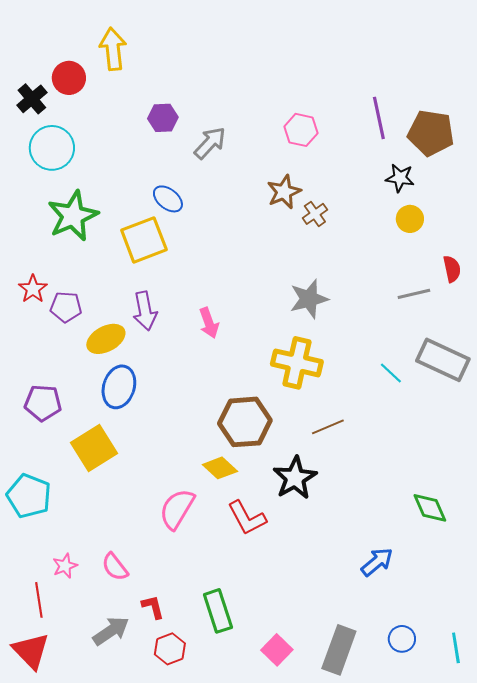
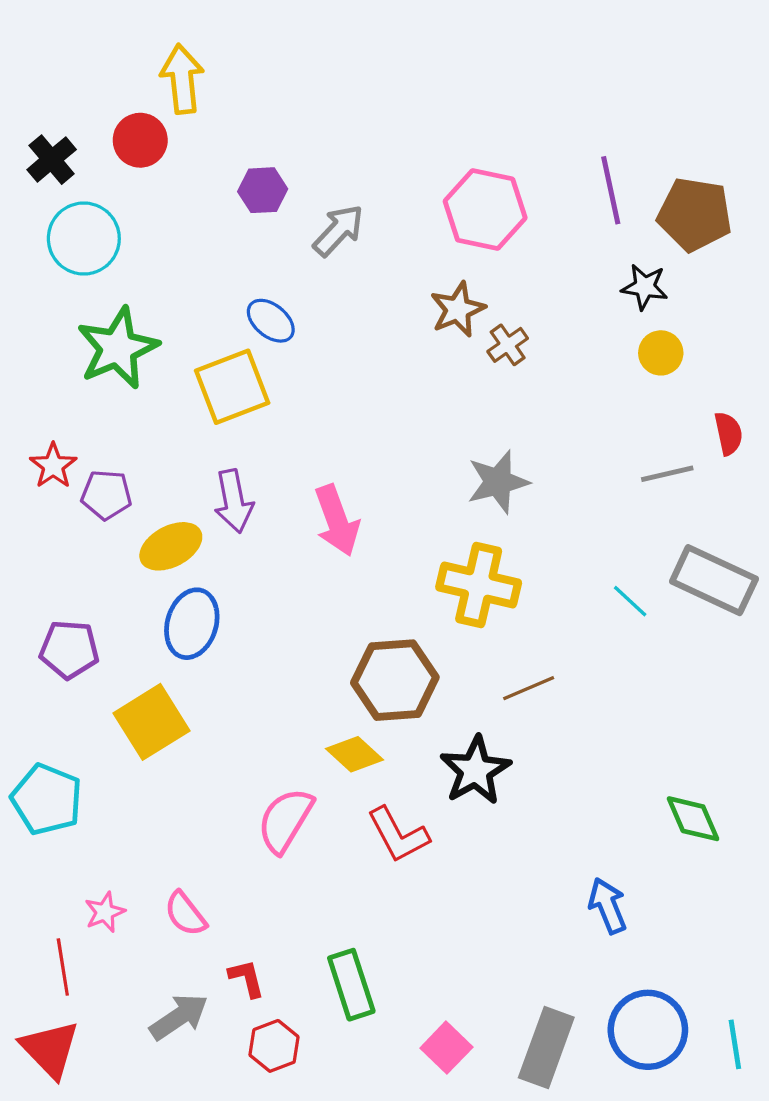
red circle: (69, 78) -> (140, 140), moved
pink hexagon: (301, 130) -> (485, 210), size x1.5
pink arrow: (209, 323) -> (337, 521), size x1.4
blue arrow: (377, 562) -> (608, 906), turned -72
blue circle: (402, 639) -> (648, 1030), size x1.8

